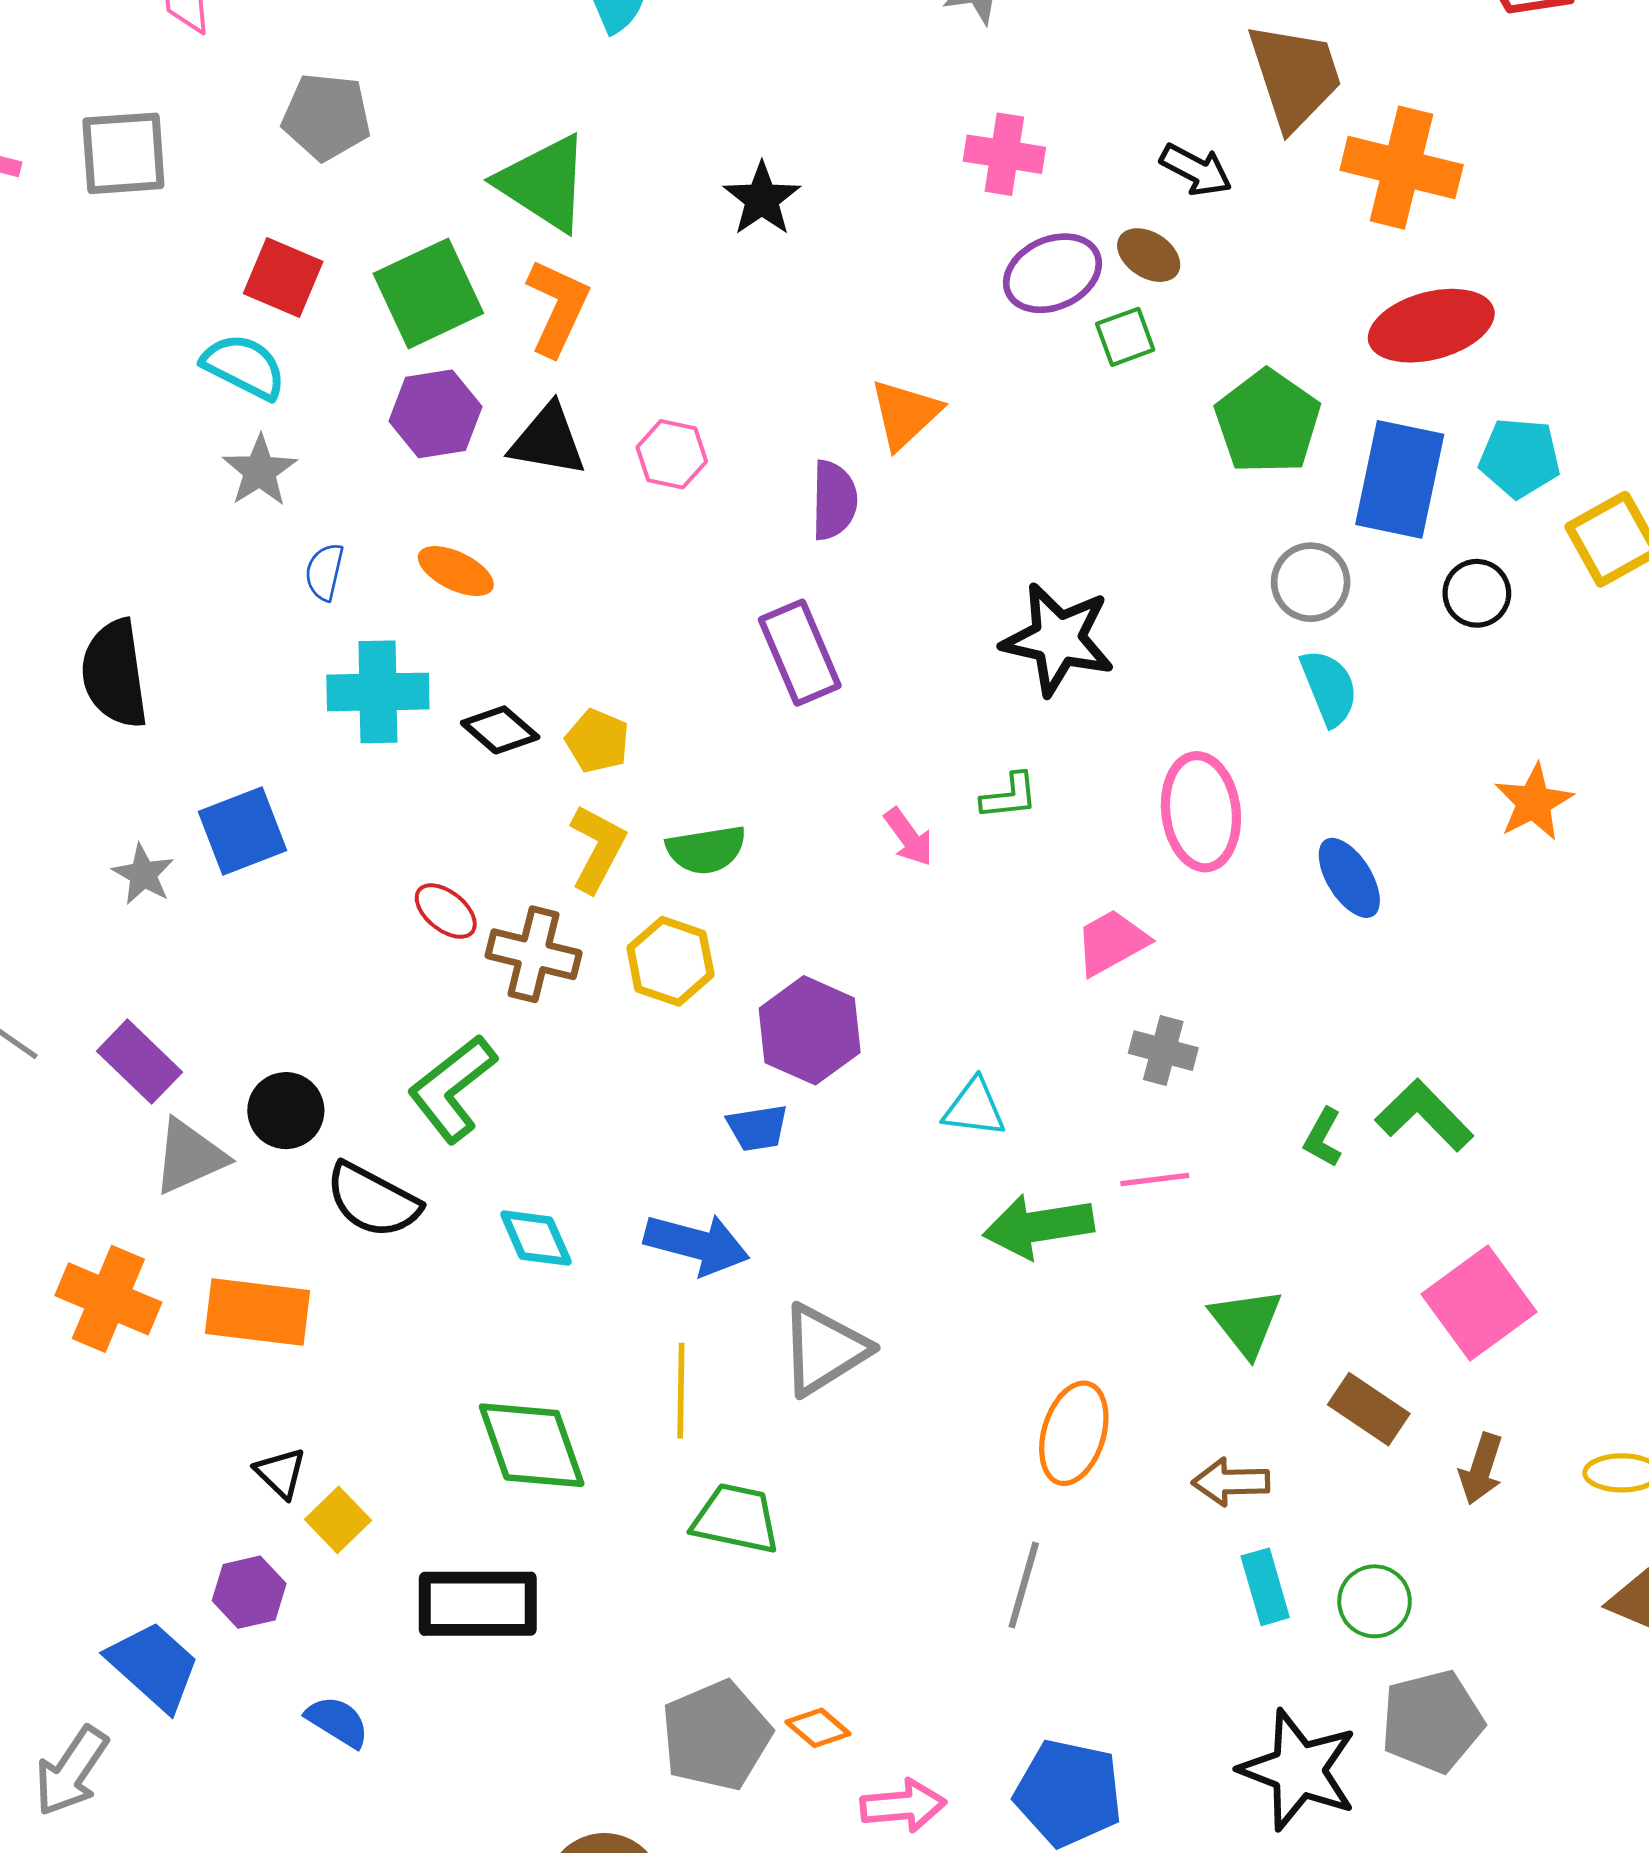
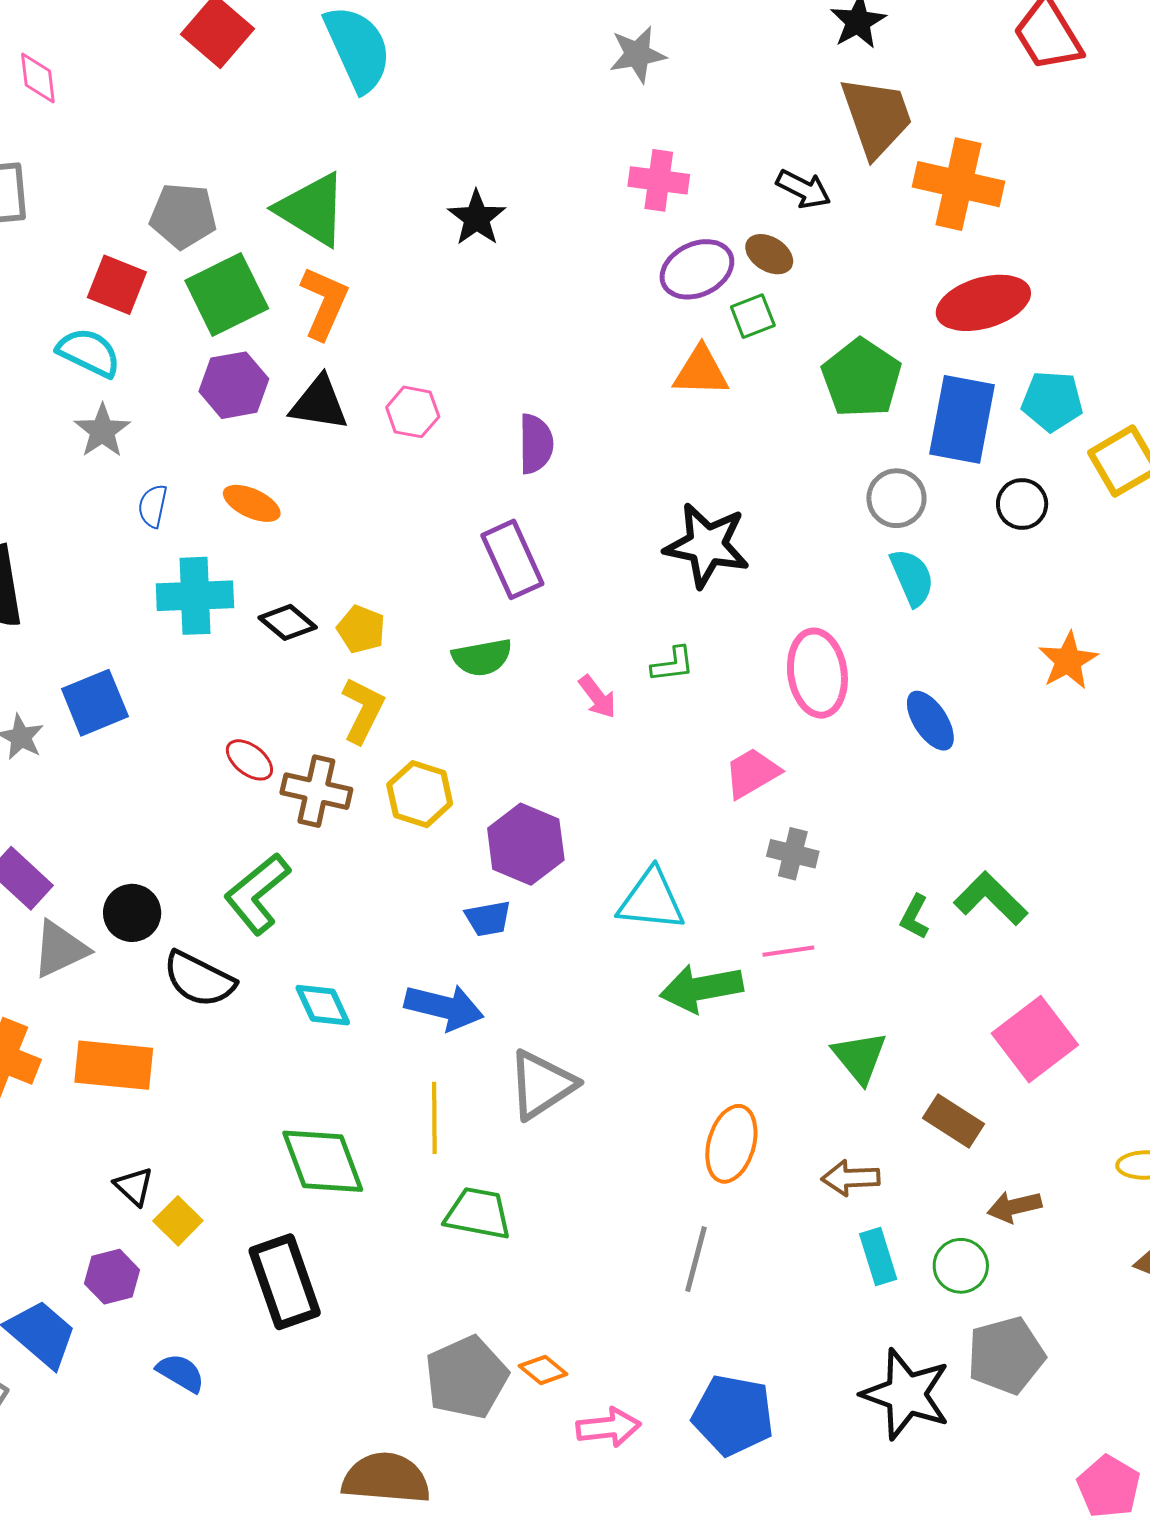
gray pentagon: (326, 117) -> (183, 216), moved
orange triangle: (905, 414) -> (701, 371), moved, turned 46
green semicircle: (706, 850) -> (482, 657), moved
cyan triangle: (974, 1108) -> (651, 900), size x1.4
brown arrow: (1481, 1469) -> (1014, 1207), moved, turned 60
black rectangle: (478, 1604) -> (285, 1282), turned 72

